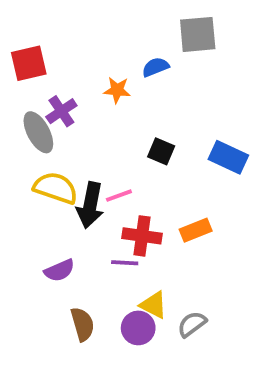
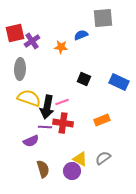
purple cross: (61, 111) -> (32, 41), moved
gray ellipse: (38, 132) -> (20, 69), turned 30
red cross: (142, 236) -> (63, 123), moved
purple line: (125, 263) -> (45, 127), moved
gray semicircle: (192, 324) -> (103, 158), moved

